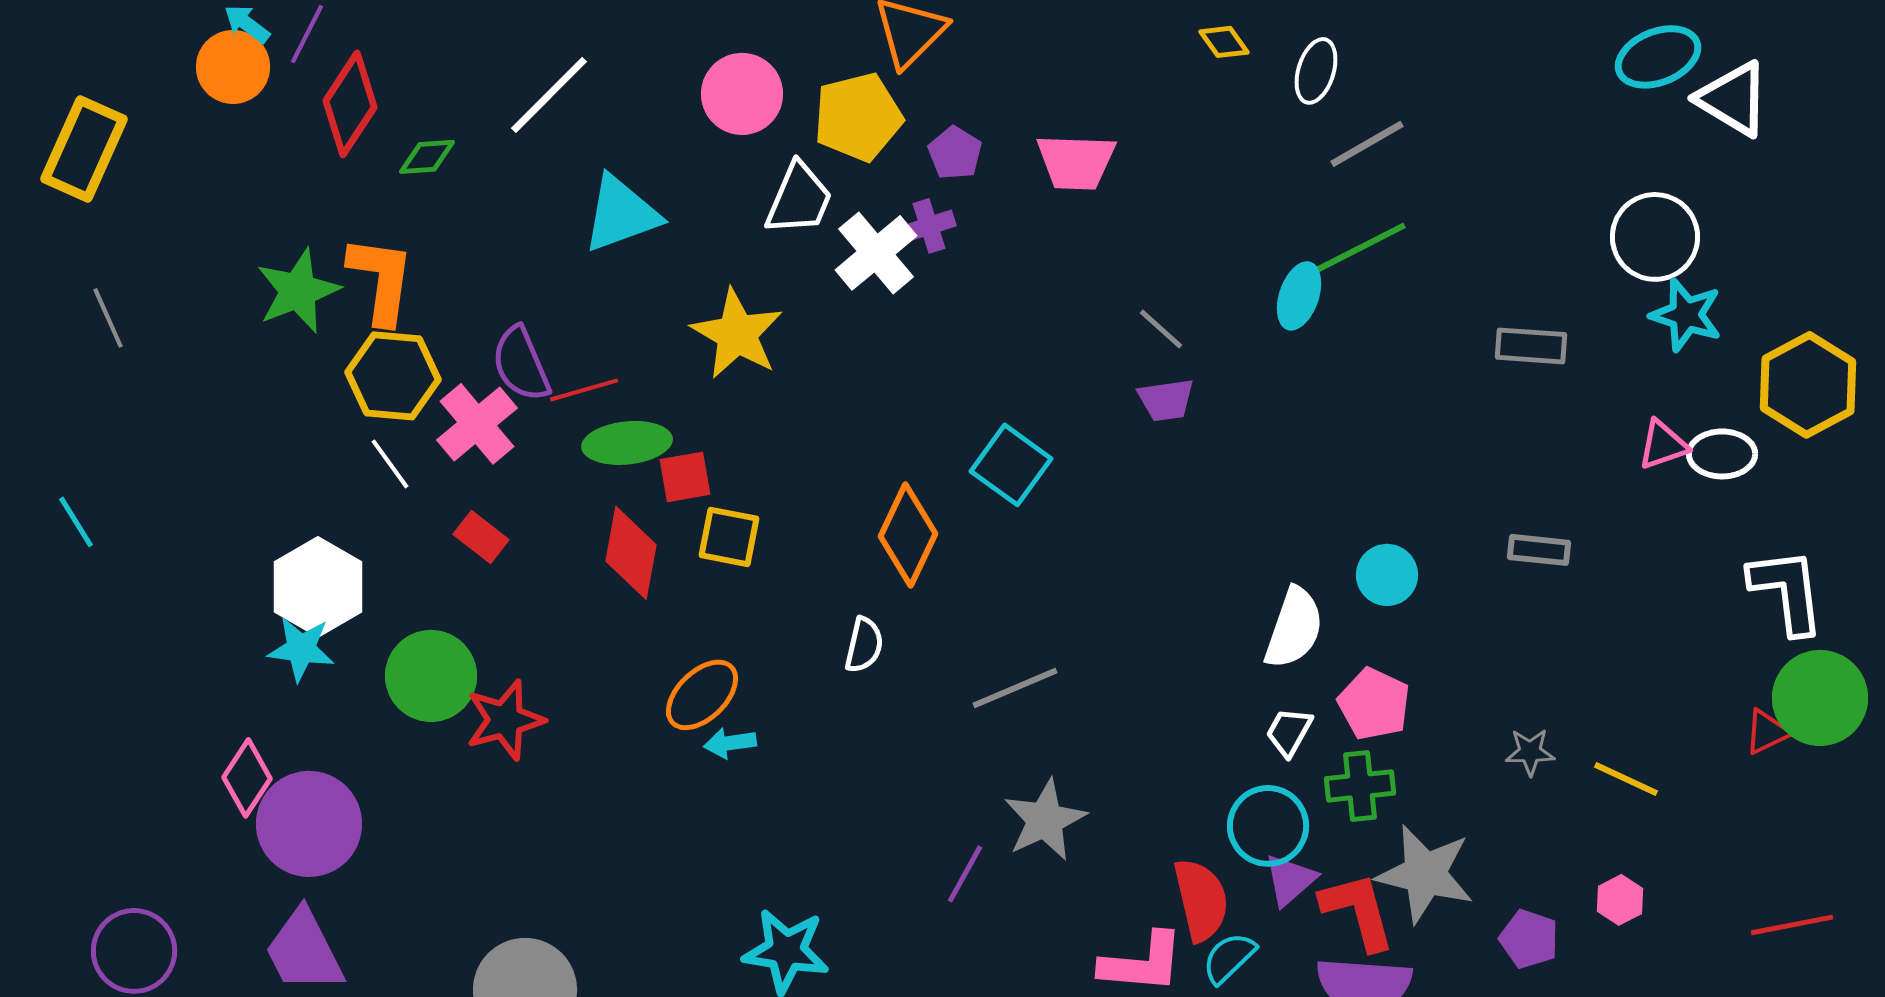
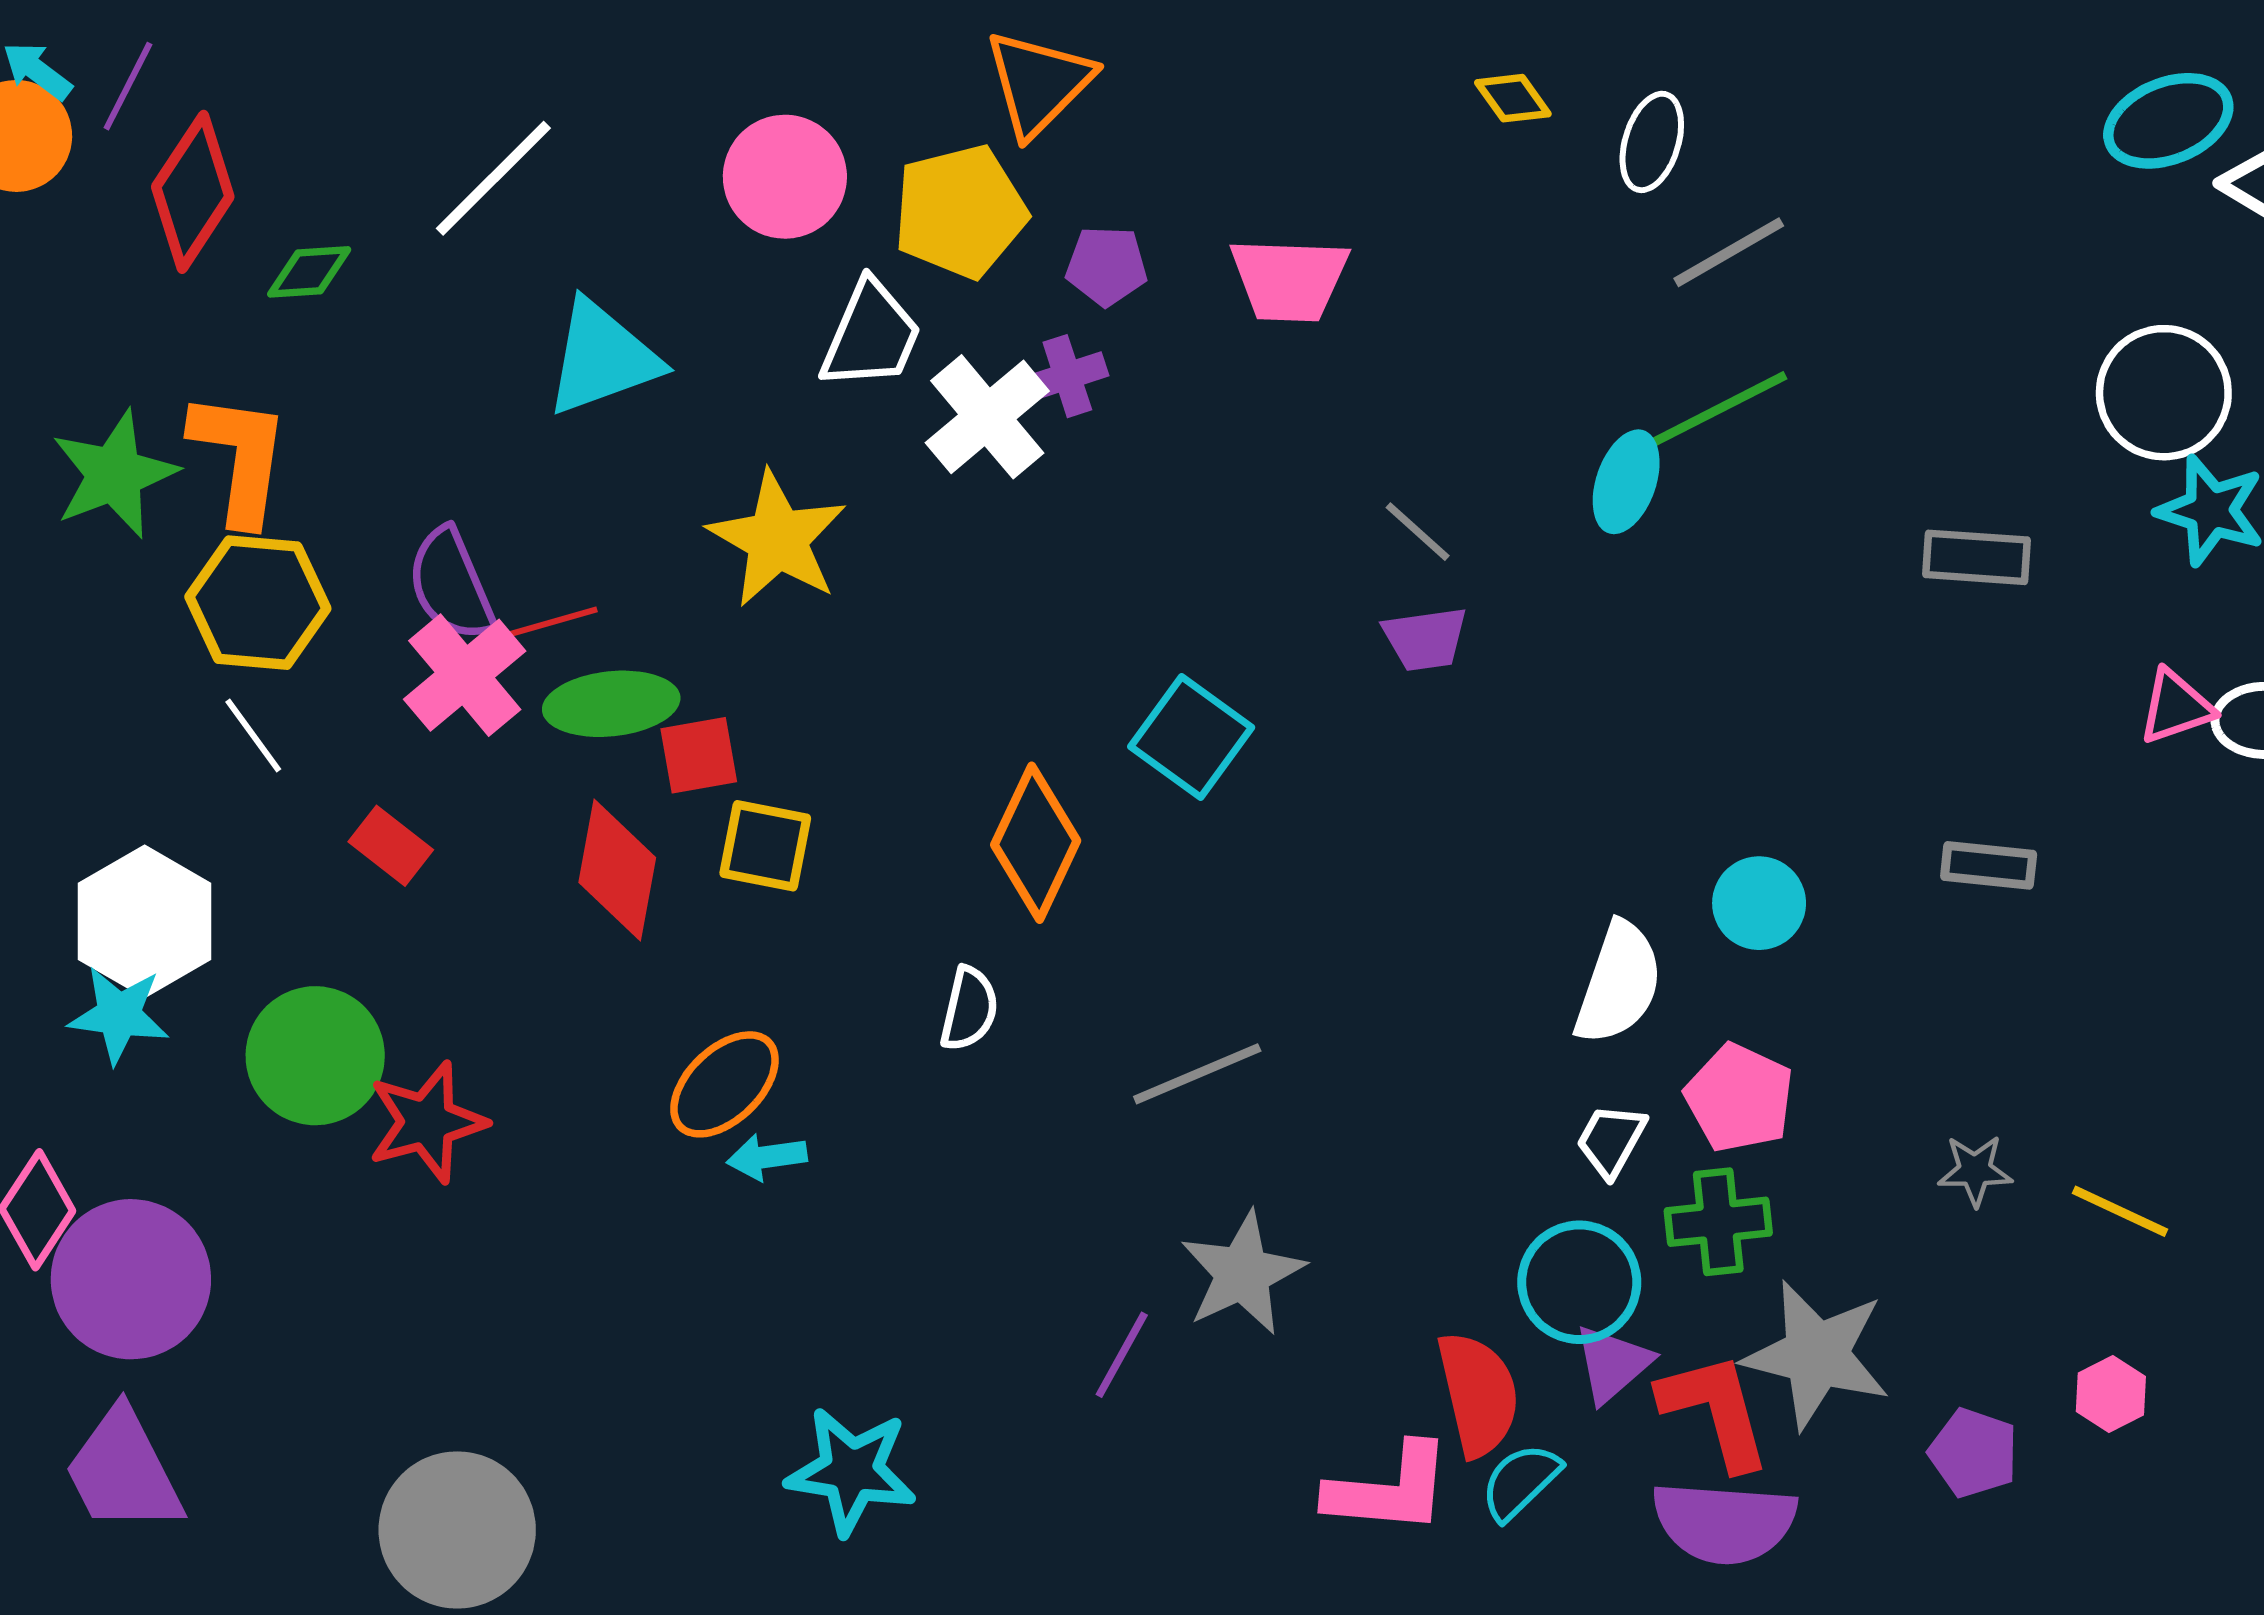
purple pentagon: (955, 153) -> (1107, 266), turned -30
pink cross: (477, 424) -> (465, 675), moved

